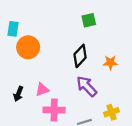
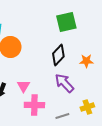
green square: (89, 20) -> (66, 22), size x1.5
pink triangle: (42, 89) -> (23, 86), turned -40

